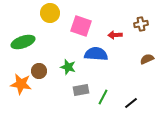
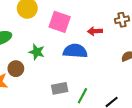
green star: (68, 67) -> (37, 52), moved

